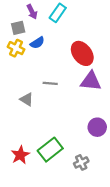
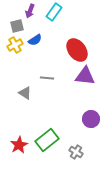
purple arrow: (32, 12) -> (30, 11), turned 48
yellow cross: (16, 48) -> (15, 45), turned 35
gray cross: (81, 162) -> (76, 152), turned -32

